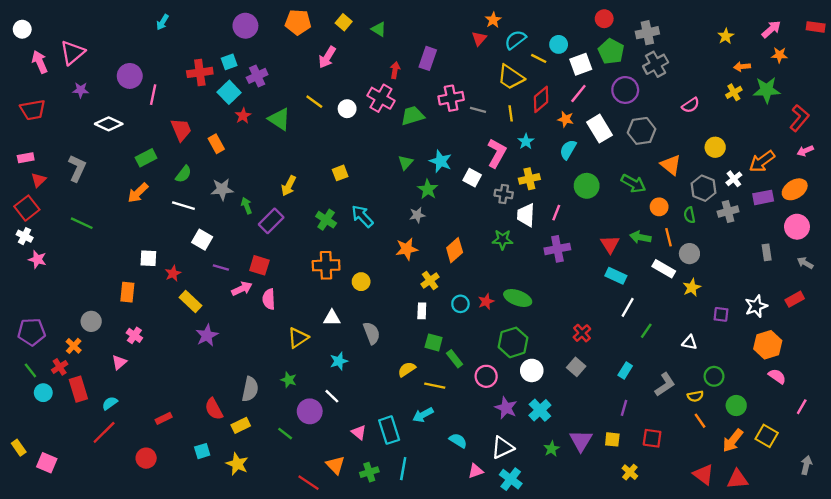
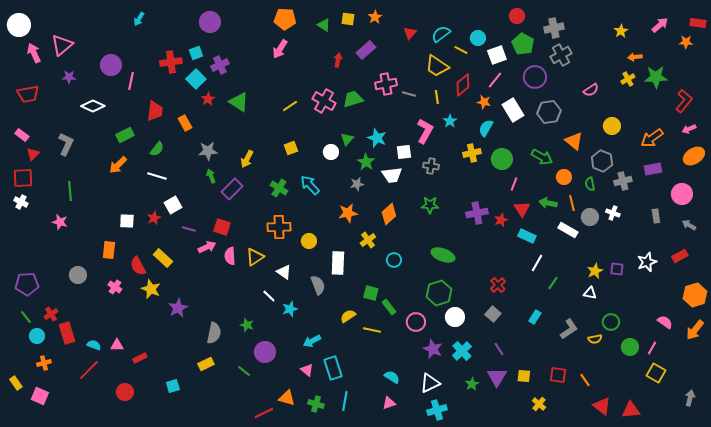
orange star: (493, 20) -> (375, 17), moved
orange pentagon: (298, 22) -> (285, 19), moved
yellow square: (344, 22) -> (348, 19), moved, turned -32
white circle: (22, 29) -> (19, 25), size x1.5
orange star: (779, 55) -> (686, 42), moved
purple rectangle: (428, 58) -> (366, 50), turned 30
pink cross: (381, 98) -> (324, 101), moved
yellow line: (314, 102) -> (290, 106), moved, turned -70
white circle: (347, 109) -> (331, 152), moved
red trapezoid: (181, 130) -> (155, 111), turned 30
pink rectangle: (26, 158) -> (22, 135), turned 48
white square: (472, 178) -> (404, 152), turned -35
yellow cross: (529, 179) -> (472, 153), moved
white cross: (734, 179) -> (613, 213), moved, turned -32
gray star: (222, 189) -> (208, 151), moved
orange ellipse: (795, 189) -> (694, 156), moved
red square: (27, 208) -> (23, 178), turned 35
pink line: (556, 213) -> (514, 184), moved
white trapezoid: (526, 215) -> (392, 175), moved, turned -100
green line: (82, 223) -> (70, 191), turned 60
white square: (202, 240) -> (173, 205), turned 30
pink star: (37, 259) -> (60, 222), moved
red star: (173, 273) -> (154, 218), moved
yellow star: (692, 287) -> (595, 271), moved
red star: (486, 302) -> (501, 220), moved
white rectangle: (422, 311) -> (338, 263), moved, size x1.6
white triangle: (332, 318) -> (284, 272), turned 35
purple star: (207, 335) -> (178, 308), moved
yellow triangle: (298, 338) -> (255, 257), moved
orange hexagon: (768, 345) -> (695, 295), moved
orange cross: (74, 346) -> (44, 363), moved, turned 32
pink triangle: (119, 362) -> (117, 345), moved, turned 40
white line: (332, 396) -> (269, 296), moved
cyan semicircle: (110, 403) -> (94, 345), turned 56
pink line: (802, 407) -> (652, 348), moved
purple line: (624, 408) -> (499, 349), moved, turned -48
red semicircle: (214, 409) -> (138, 266), moved
cyan arrow: (423, 415) -> (312, 341), moved
orange line: (700, 421) -> (585, 380), moved
orange arrow: (733, 441) -> (695, 330), moved
yellow star: (237, 464) -> (151, 289), moved
orange triangle: (335, 465) -> (287, 398), turned -30
pink triangle: (476, 471) -> (389, 403), moved
green cross: (369, 472) -> (316, 404), turned 35
cyan cross: (511, 479) -> (437, 410), turned 36
red line: (309, 483) -> (264, 413), turned -60

